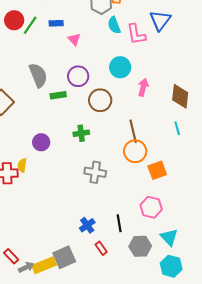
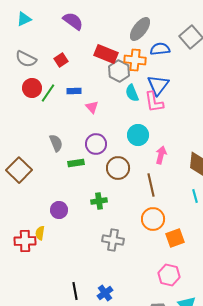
blue triangle: (160, 20) -> (158, 85), moved
gray semicircle: (38, 75) -> (56, 143), size x0.7
brown line: (133, 131) -> (151, 185), moved
black line: (119, 223) -> (75, 291), moved

